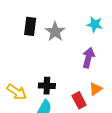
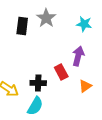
gray star: (55, 32) -> (46, 18), moved
red rectangle: (79, 100) -> (61, 72), moved

